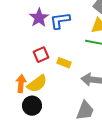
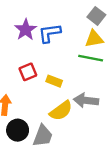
yellow semicircle: (37, 84) -> (61, 111), moved
gray trapezoid: (85, 111) -> (43, 136), moved

